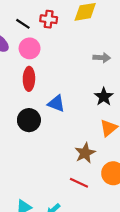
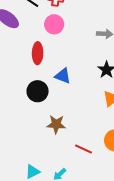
pink circle: (30, 48) -> (54, 24), moved
brown star: (85, 153) -> (56, 124), moved, turned 30

